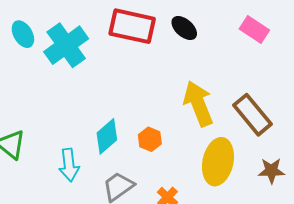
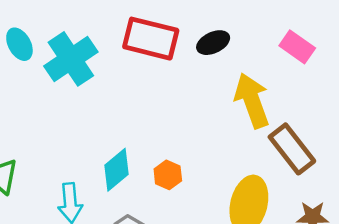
black ellipse: (184, 28) -> (213, 43), turned -68
yellow arrow: (198, 104) -> (252, 101), moved

